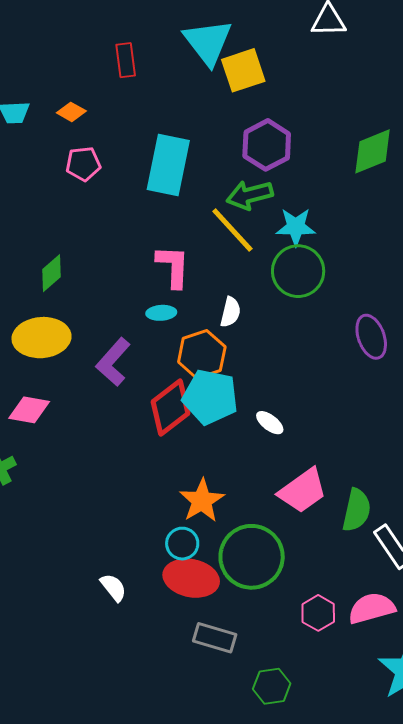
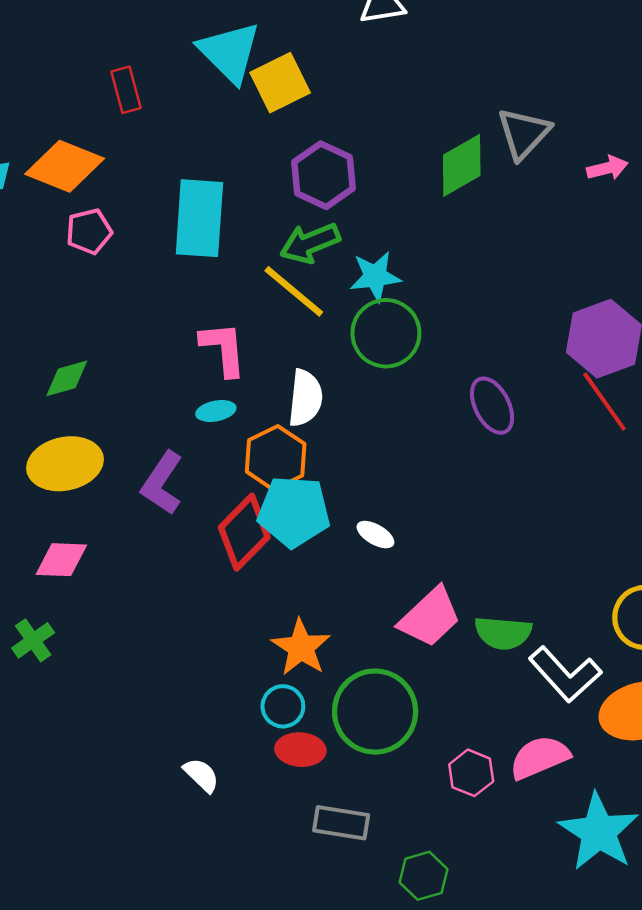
orange diamond: (71, 112) -> (65, 166), size x2.0
green diamond: (51, 273) -> (67, 378), turned 33
white semicircle: (230, 312) -> (305, 398), size x1.4
green semicircle: (357, 510) -> (503, 633), turned 90
red ellipse: (191, 578) -> (300, 750), size x0.7

